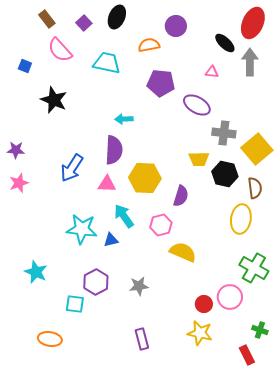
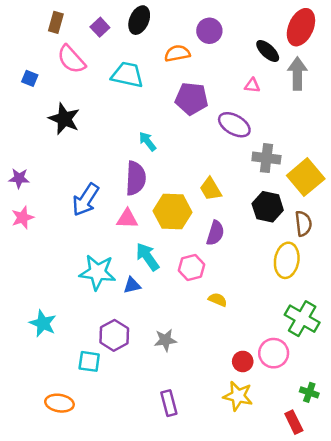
brown rectangle: (47, 19) -> (56, 22), turned 54
cyan arrow: (124, 119) -> (148, 141), turned 54
yellow trapezoid: (199, 159) -> (211, 189), moved, turned 60
yellow semicircle: (183, 252) -> (218, 300), size x0.6

